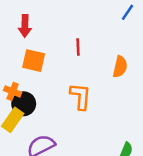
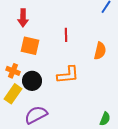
orange L-shape: (81, 96) -> (68, 75), turned 80
black circle: (24, 104) -> (32, 81), moved

